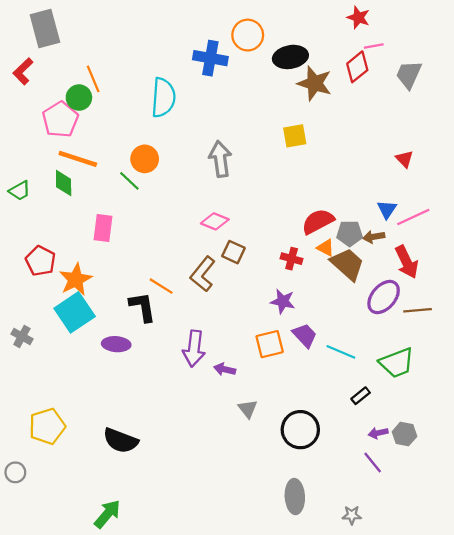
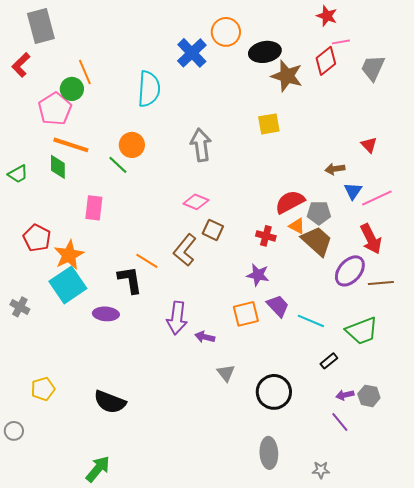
blue cross: (210, 58) -> (192, 53), turned 36
brown arrow: (374, 237) -> (335, 169), moved
yellow pentagon: (47, 426) -> (43, 389), size x0.7

